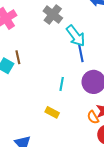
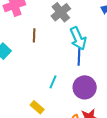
brown line: (18, 57) -> (34, 35), moved

